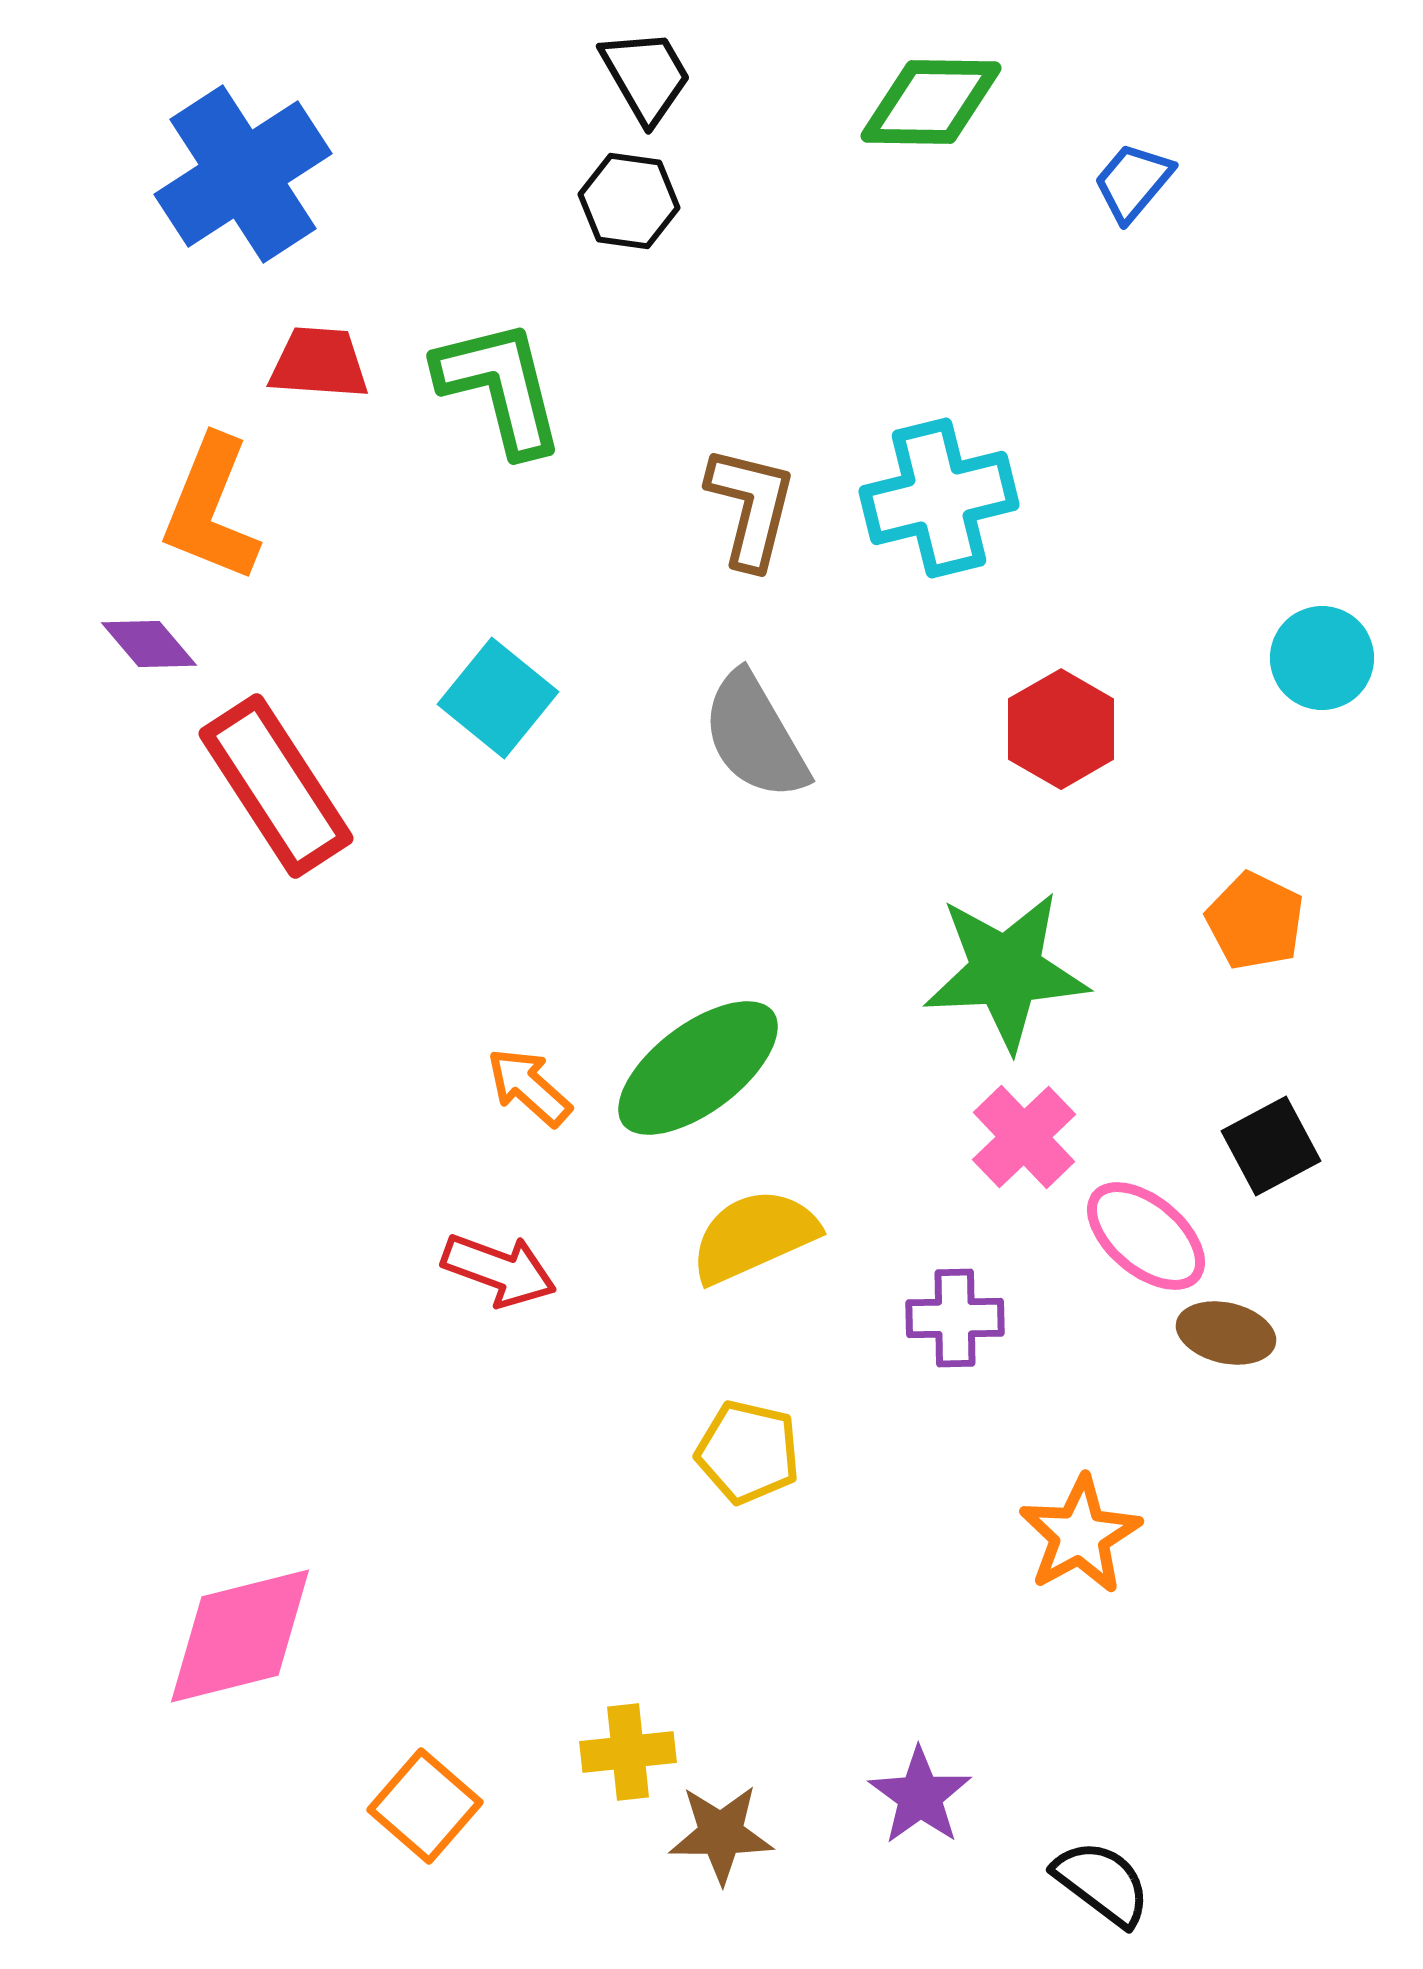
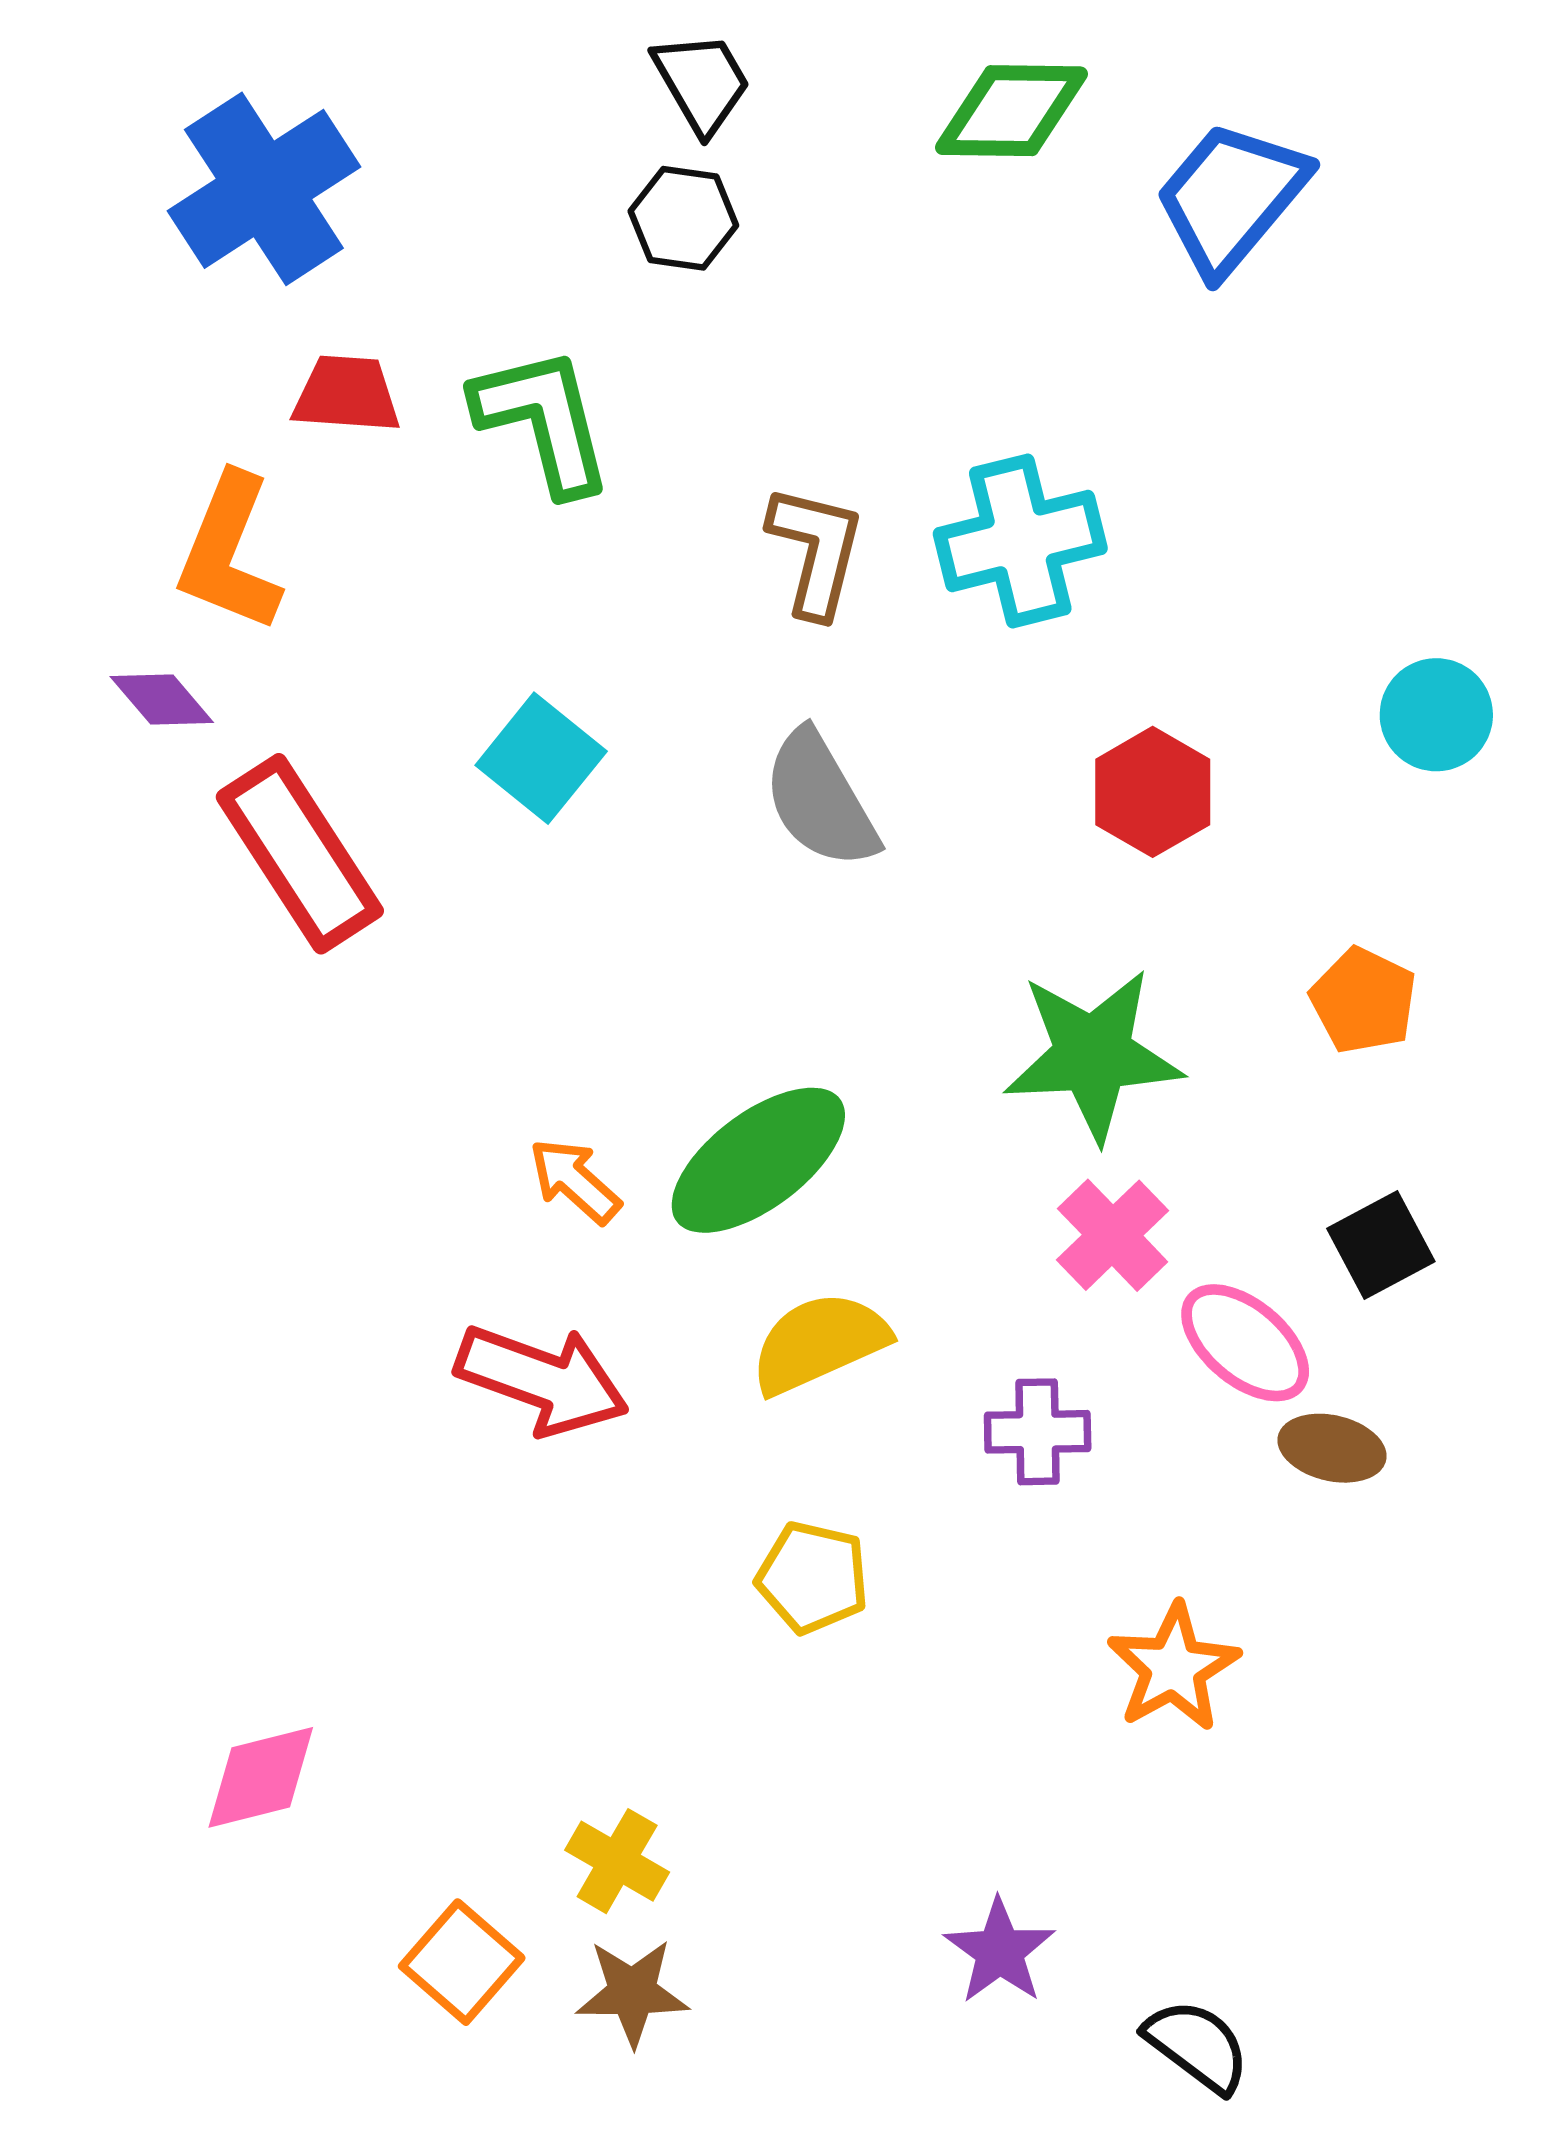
blue trapezoid: (1133, 182) -> (1231, 198), size x1.8
red arrow: (499, 1270) -> (542, 1380), size x1.4
pink diamond: (240, 1636) -> (261, 1777), size x0.7
yellow cross: (628, 1752) -> (617, 1861), moved, turned 36
brown star: (721, 1834) -> (632, 1992), moved

